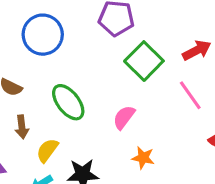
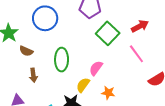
green ellipse: (68, 102) -> (62, 60), turned 40
yellow semicircle: (47, 150) -> (83, 85), moved

